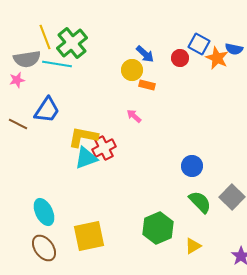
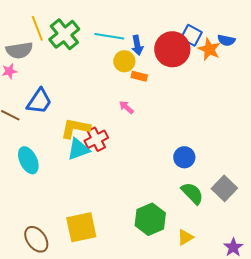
blue arrow: (145, 54) -> (137, 45), turned 36
red circle: (180, 58) -> (172, 49), size x2.0
cyan line: (57, 64) -> (109, 36), moved
cyan ellipse: (44, 212) -> (28, 160), moved

